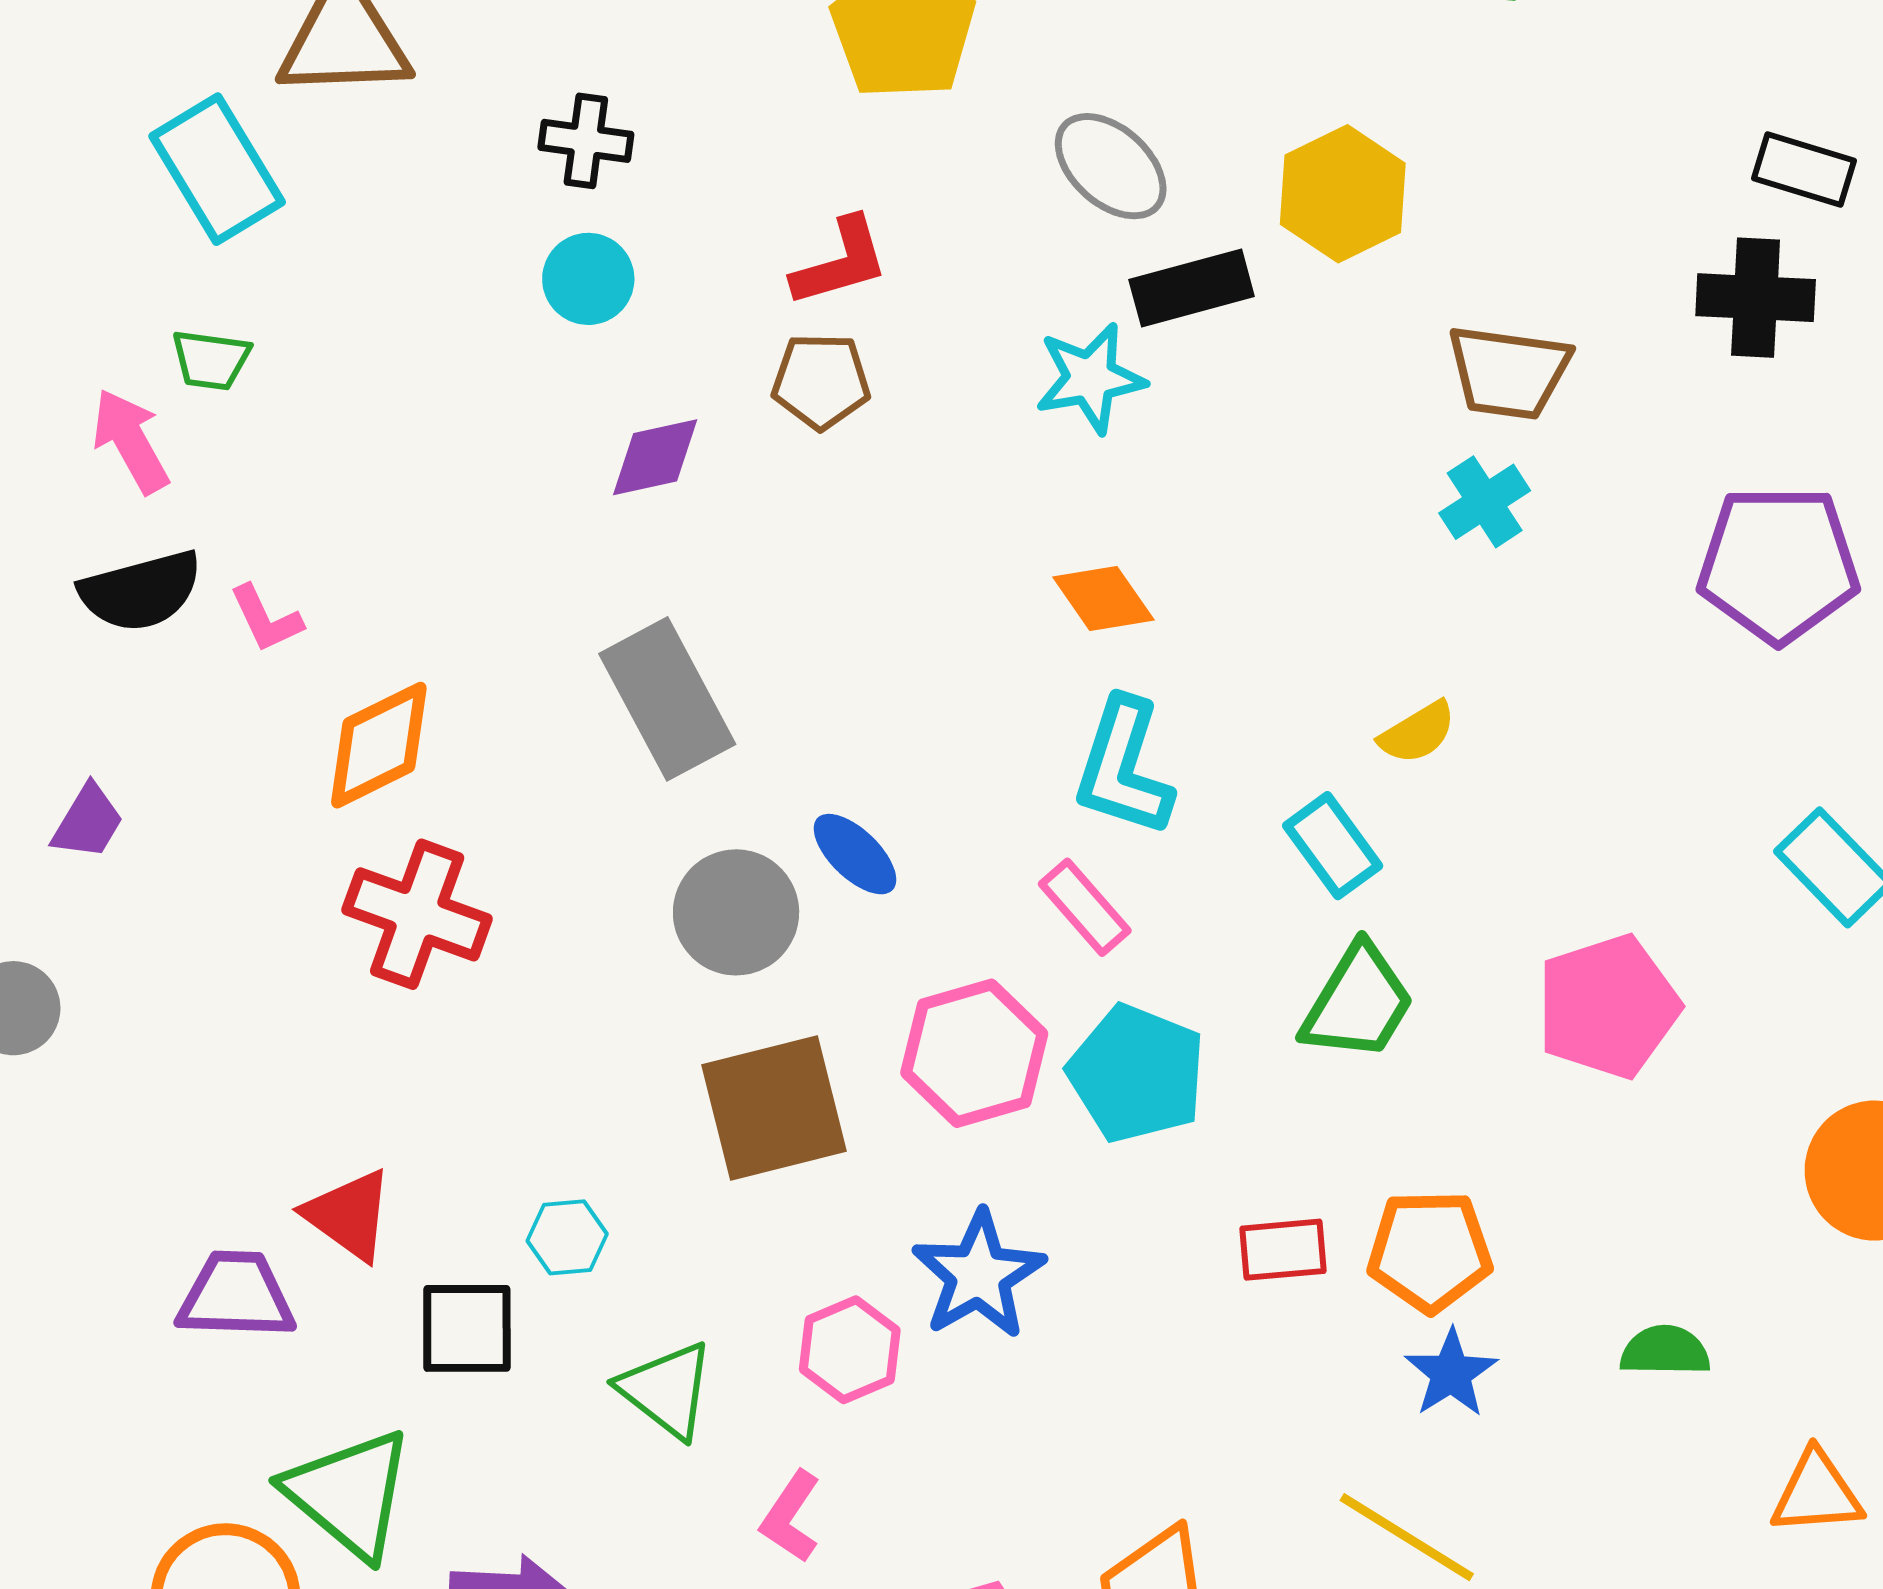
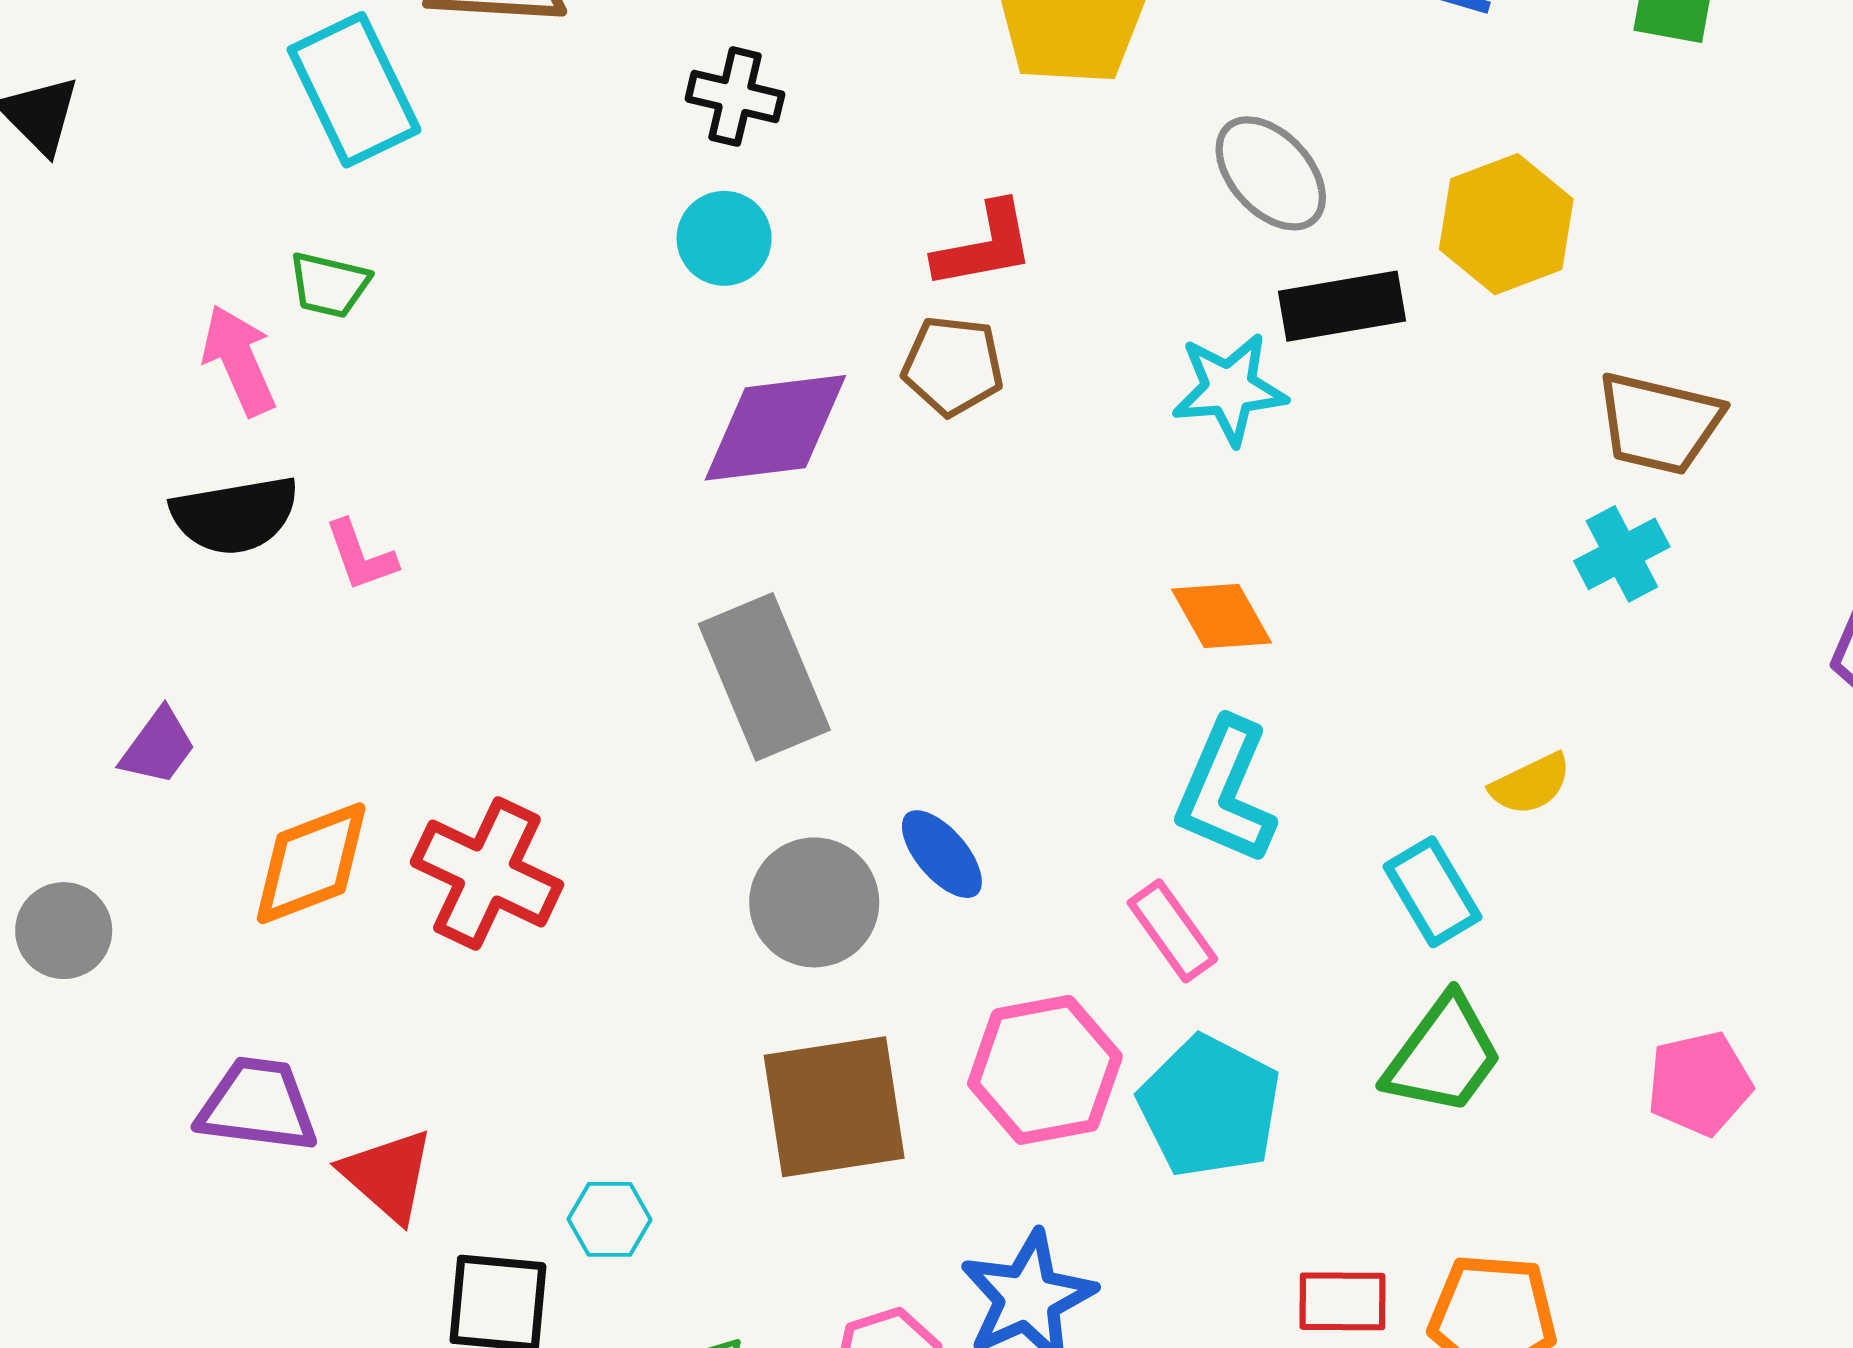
purple diamond: (655, 457) -> (775, 428), size x1.5
orange diamond: (379, 745) -> (311, 863), moved
pink pentagon: (1608, 1006) -> (1699, 1083), size x0.7
purple trapezoid: (236, 1296) -> (258, 1105), moved

